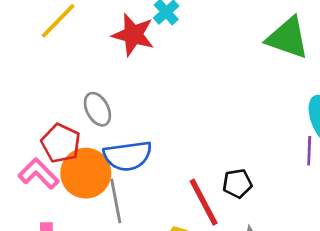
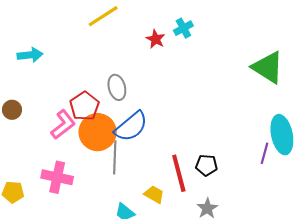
red star: (133, 35) -> (156, 39), size x0.6
blue semicircle: (128, 156) -> (131, 127), turned -45
pink L-shape: (39, 174) -> (63, 125), turned 84

